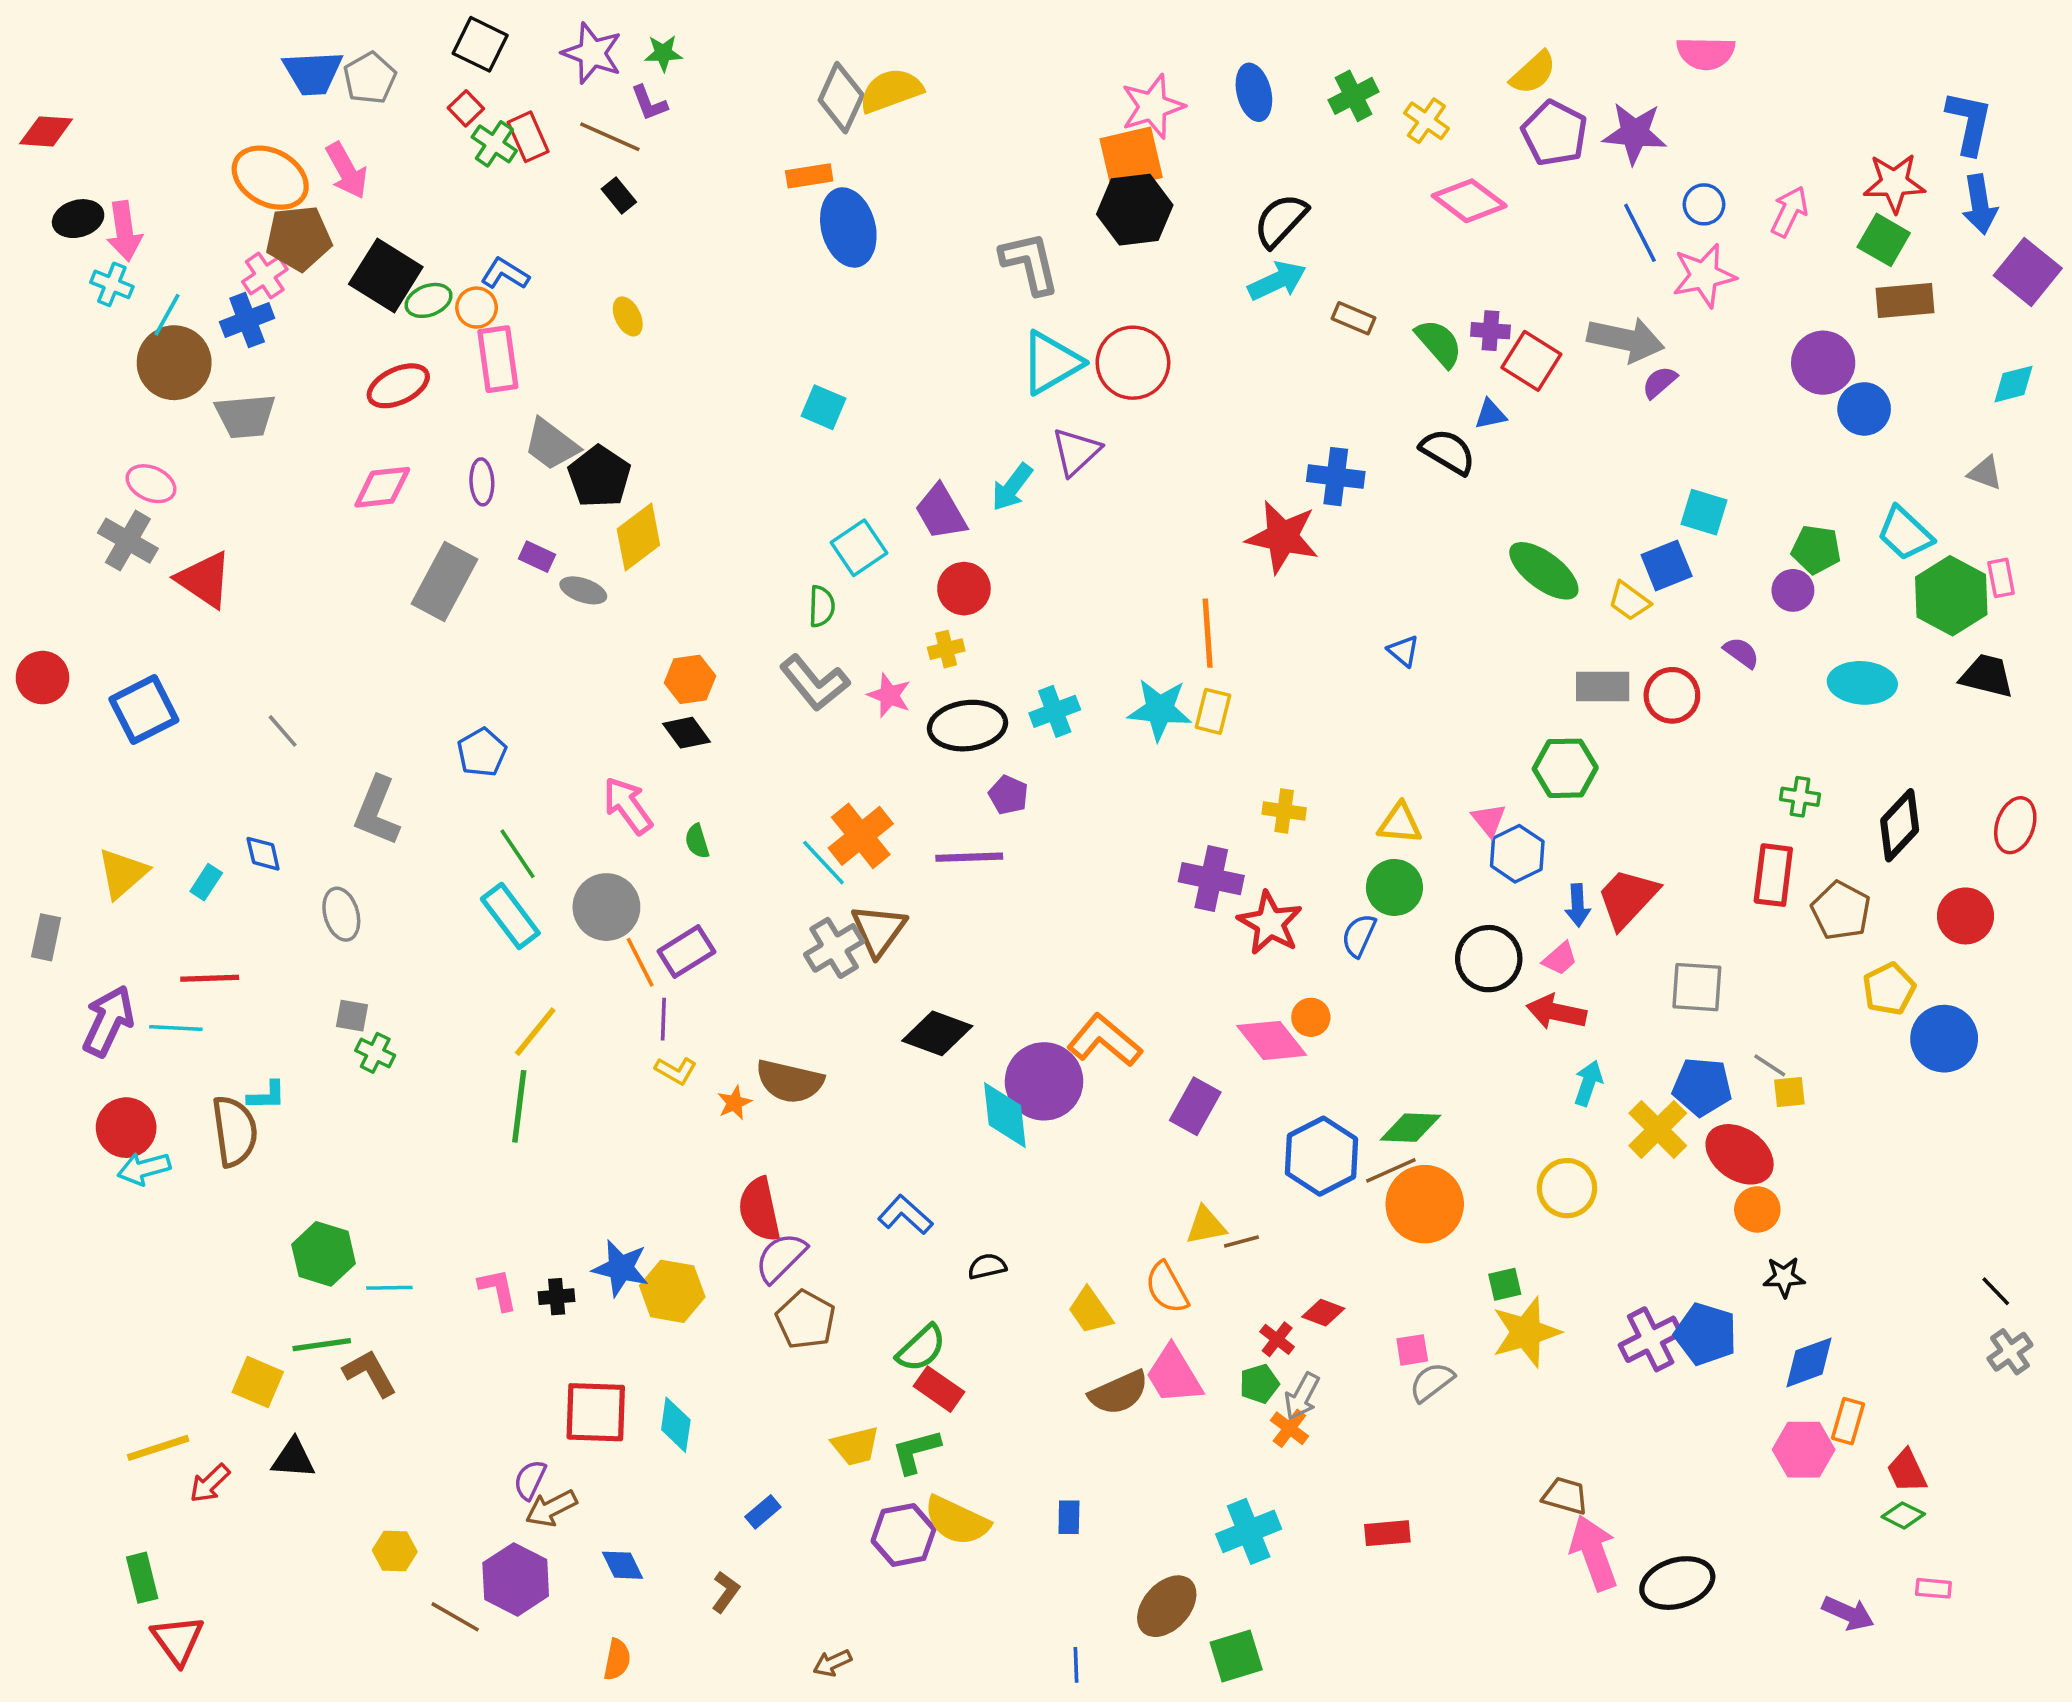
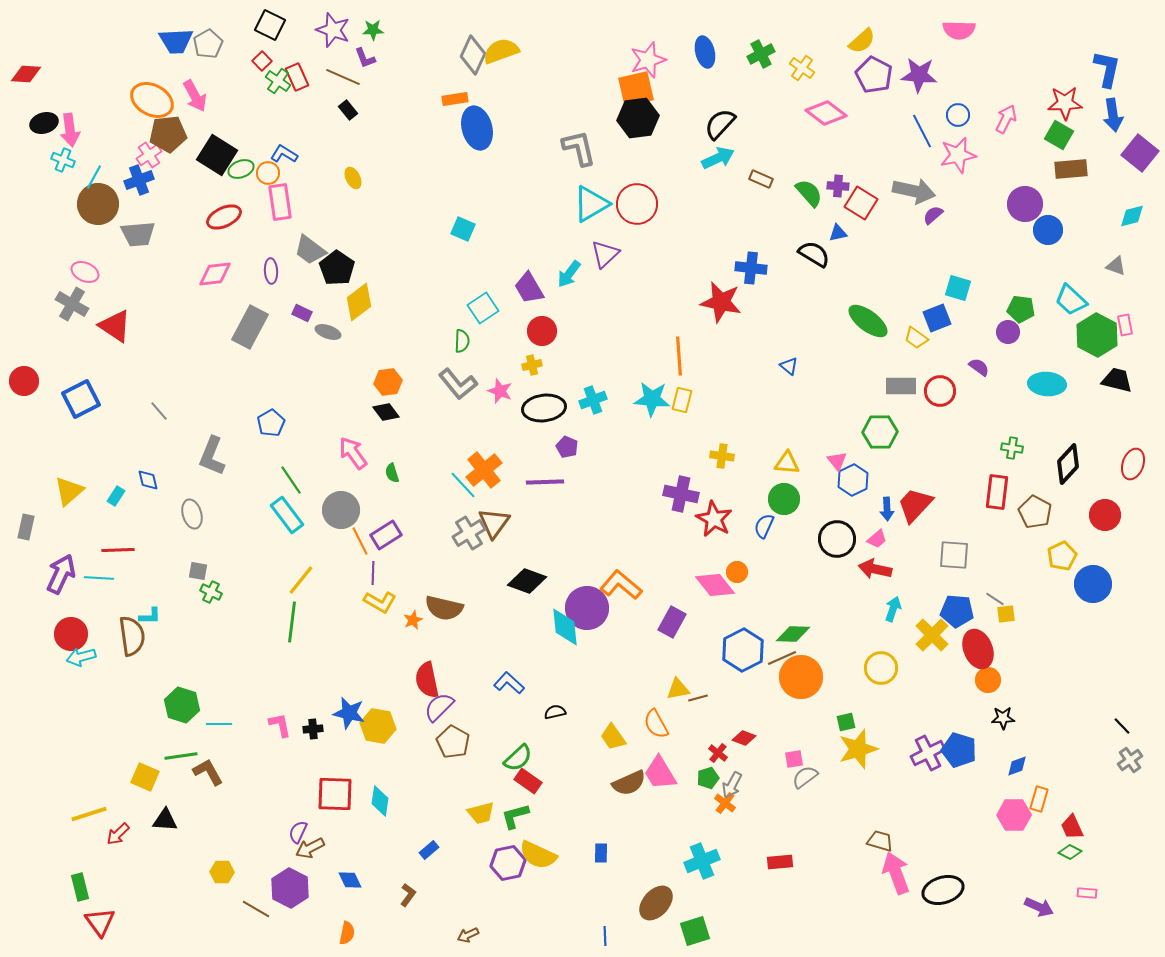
yellow L-shape: (676, 1071) -> (380, 602), size x1.4
red ellipse: (1740, 1154) -> (978, 649), turned 33
blue diamond: (1809, 1362) -> (1017, 766), size x0.7

